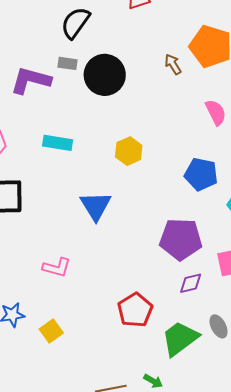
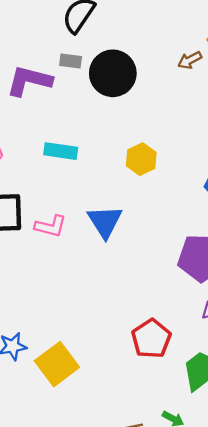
brown arrow: (173, 64) -> (190, 60), turned -85
pink L-shape: (57, 267) -> (51, 226), moved
yellow square: (51, 331) -> (57, 364), size x1.6

